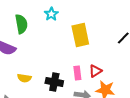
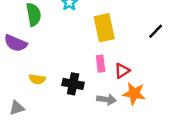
pink rectangle: (77, 73) -> (101, 64), moved

